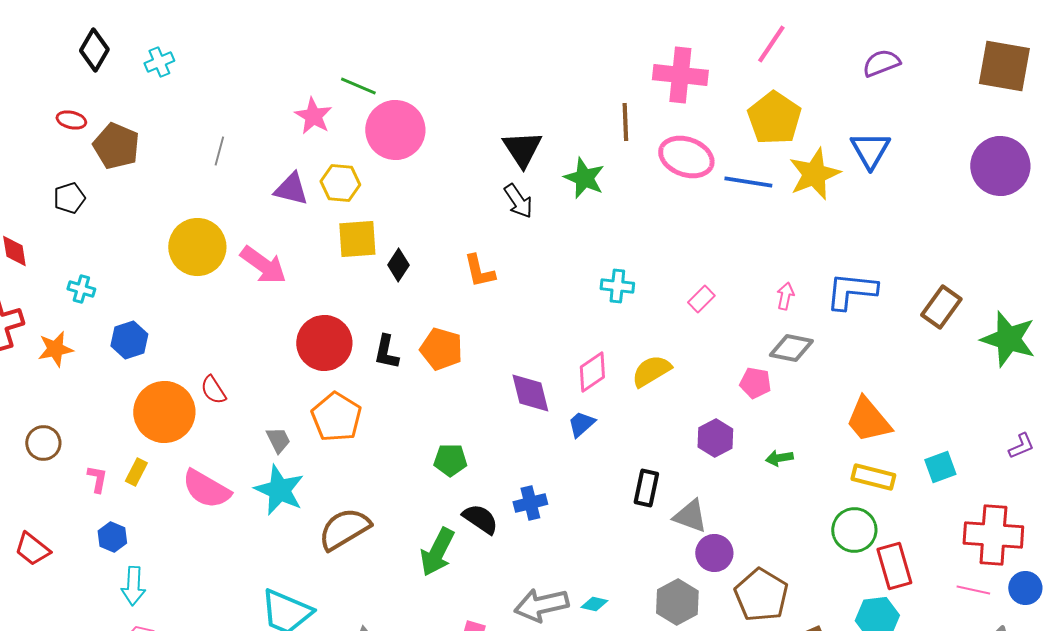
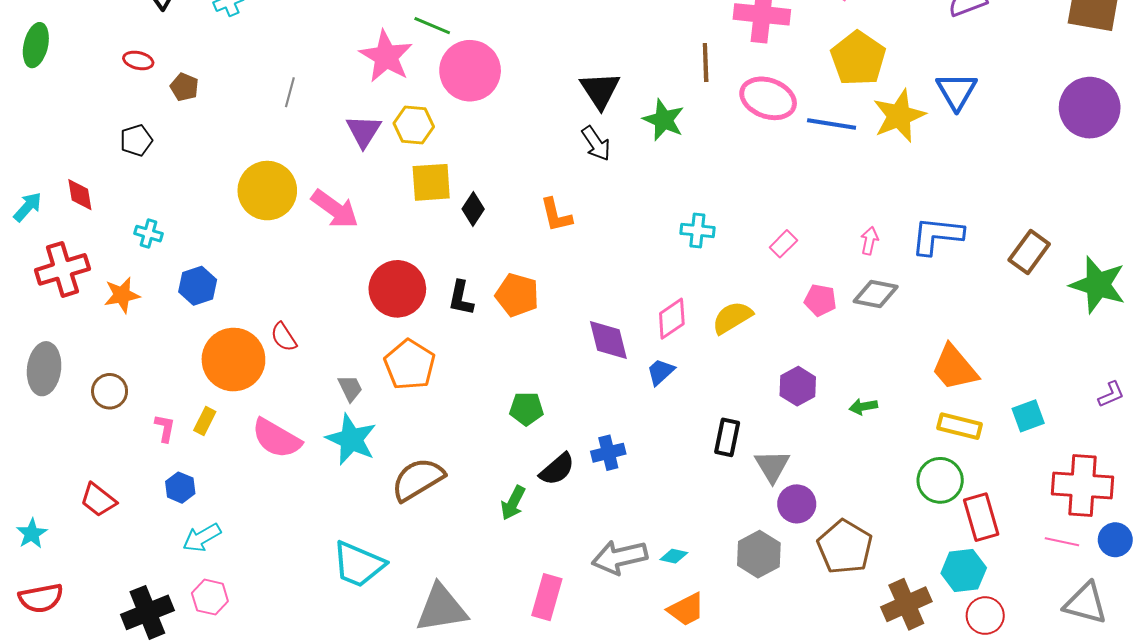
pink star: (313, 116) -> (386, 56), size x1.4
brown pentagon: (116, 146) -> (184, 87), size x0.6
purple triangle: (291, 189) -> (364, 131), turned 48
pink pentagon: (755, 383) -> (820, 300), moved
gray triangle: (690, 516) -> (772, 466), turned 39
black semicircle: (480, 519) -> (557, 469), turned 105
green arrow: (437, 552) -> (513, 503), size x0.7
cyan arrow: (133, 586) -> (202, 538), turned 57

